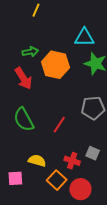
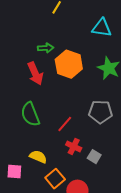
cyan triangle: (84, 37) -> (102, 28), moved
red cross: (72, 161) -> (74, 146), moved

